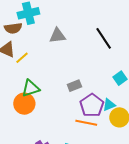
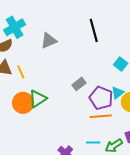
black line: (104, 38) -> (94, 30), turned 35
yellow line: (22, 58) -> (21, 72), turned -56
orange circle: (24, 104) -> (23, 103), moved

